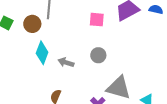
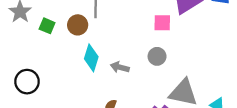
pink square: (97, 20) -> (162, 23), moved

